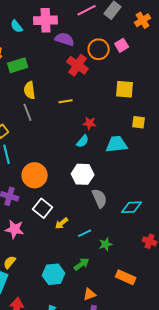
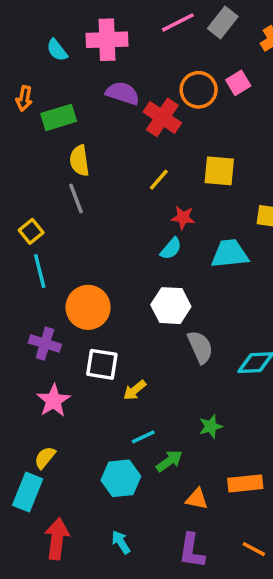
purple semicircle: (65, 39) -> (123, 93), moved
yellow square: (125, 89) -> (219, 171), moved
yellow line: (66, 101) -> (159, 180), moved, turned -40
white square: (43, 208) -> (102, 364), turned -30
pink star: (15, 229) -> (54, 401), turned 30
cyan line: (85, 233) -> (143, 437), moved
orange rectangle: (126, 277) -> (245, 483), turned -30
orange triangle: (90, 294) -> (197, 499), moved, turned 32

